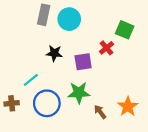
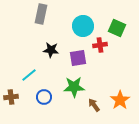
cyan circle: (69, 19) -> (83, 26), moved
red cross: (107, 48) -> (100, 45), turned 32
blue circle: (47, 103) -> (44, 97), size x0.6

